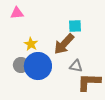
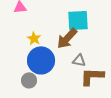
cyan square: (75, 26) -> (78, 20), size x1.6
gray circle: (21, 65) -> (29, 80), moved

